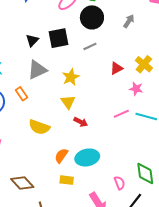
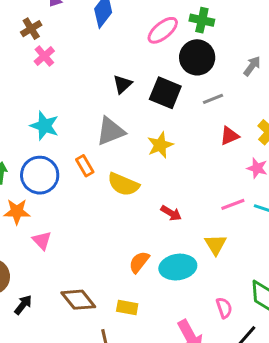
black square: (58, 38) -> (165, 93), moved, turned 30
black triangle: (32, 40) -> (123, 84), moved
gray line: (90, 46) -> (213, 99), moved
yellow triangle: (68, 102) -> (216, 245), moved
yellow semicircle: (39, 127) -> (123, 184), moved
yellow rectangle: (67, 180) -> (127, 307), moved

